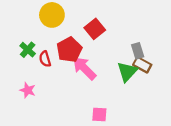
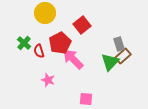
brown rectangle: (142, 65) -> (123, 56), turned -70
pink star: (28, 90) -> (48, 80), moved

